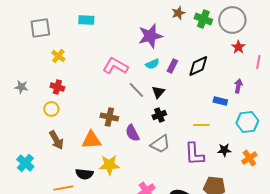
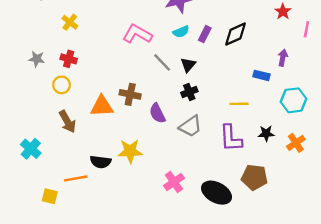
gray star: (21, 87) -> (37, 59), moved
orange triangle: (91, 140) -> (102, 106), moved

